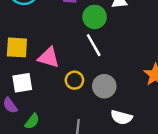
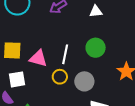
green circle: (95, 17) -> (96, 48), moved
white line: (94, 45) -> (65, 54), moved, turned 42

